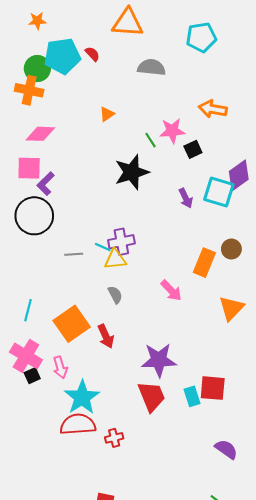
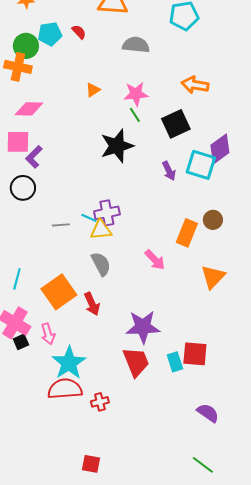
cyan pentagon: (62, 56) -> (50, 34), size x0.7
pink star: (172, 131) -> (136, 94), moved
black square: (193, 149) -> (176, 124), size x1.6
black circle: (34, 216) -> (23, 188), size x0.7
gray semicircle: (115, 295) -> (101, 264), size x1.4

